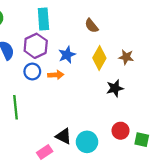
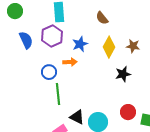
blue circle: (32, 71) -> (49, 72), moved
green line: (16, 107) -> (58, 94), moved

